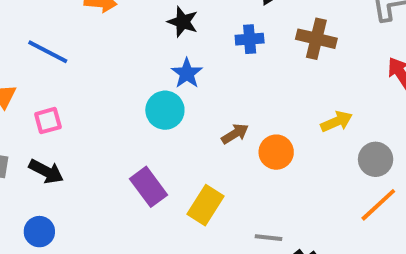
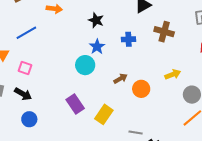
blue cross: (250, 39) -> (129, 39), moved
blue line: (48, 52) -> (26, 33), turned -60
pink square: (48, 121) -> (25, 68), turned 32
blue circle: (39, 232) -> (29, 119), moved

